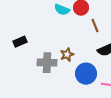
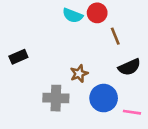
gray cross: (47, 63) -> (56, 98), moved

